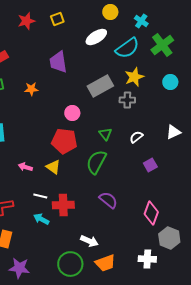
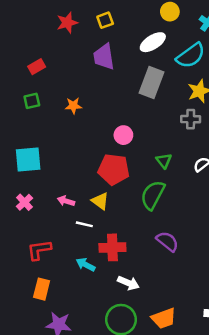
purple trapezoid: (58, 62) -> (104, 57), moved
gray rectangle: (100, 86) -> (152, 83), moved, turned -40
white line: (40, 196) -> (84, 224), moved
white arrow: (89, 241) -> (128, 283), moved

